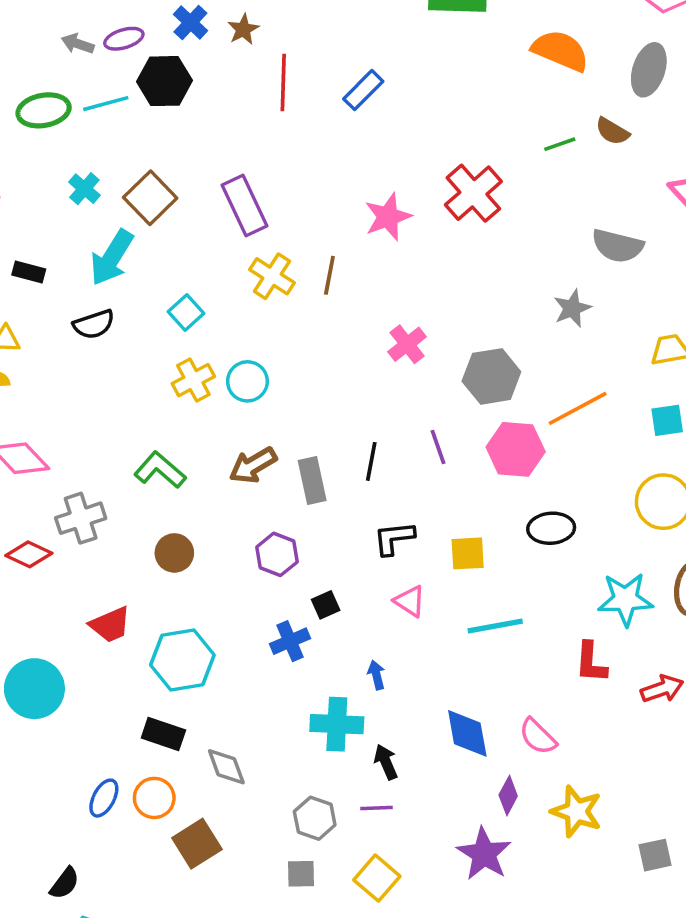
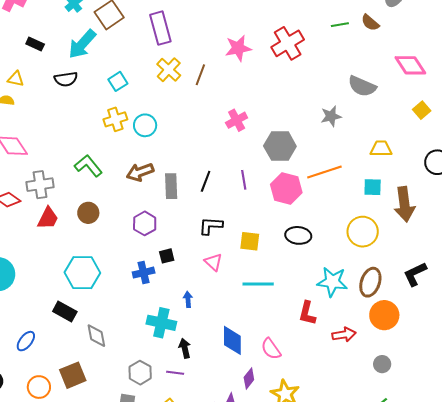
red trapezoid: (110, 625) -> (48, 218), moved, turned -50
orange circle: (154, 798) -> (39, 387), moved

